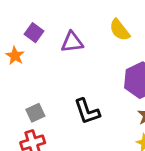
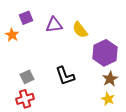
yellow semicircle: (120, 30) -> (80, 30), moved
purple square: (34, 33) -> (26, 18), turned 32

